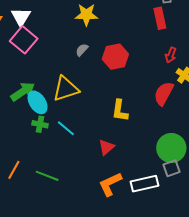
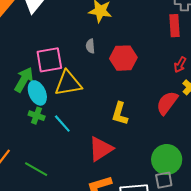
pink square: (24, 40) -> (49, 60), moved, turned 32
gray semicircle: (82, 50) -> (90, 46), turned -56
green arrow: (23, 92) -> (24, 80), turned -35
red triangle: (106, 147) -> (101, 149), size x1.5

